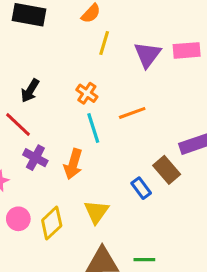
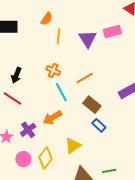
purple cross: (35, 158) -> (28, 130), moved, turned 35
orange arrow: (73, 164) -> (52, 118), turned 54
brown rectangle: (167, 170) -> (92, 105), moved
yellow triangle: (96, 212) -> (73, 146), turned 30

